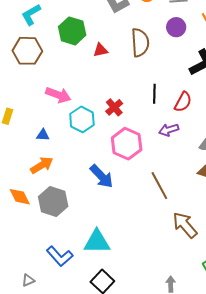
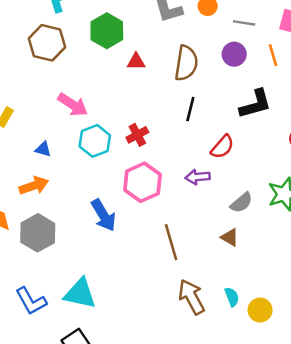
black line: (154, 94) -> (190, 109), moved

